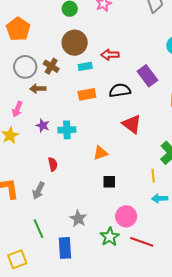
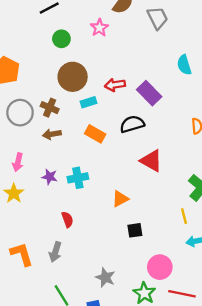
purple rectangle: (147, 76) -> (149, 93), moved
brown arrow: (38, 89) -> (52, 134), moved
orange rectangle: (87, 94) -> (95, 134), turned 48

